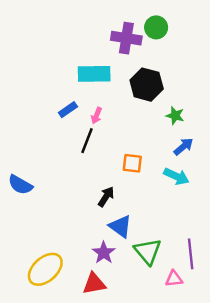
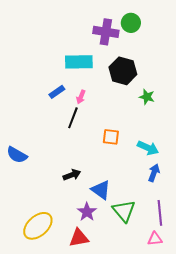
blue arrow: (184, 147) -> (154, 173), moved, turned -30
black arrow: (106, 197) -> (72, 175), moved, turned 36
pink triangle: (174, 279) -> (155, 239), moved

